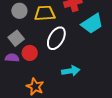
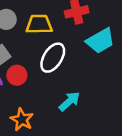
cyan arrow: (71, 71) -> (69, 101), turned -36

